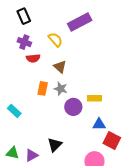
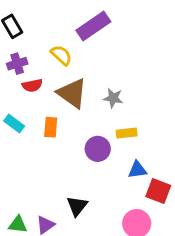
purple cross: (24, 42) -> (17, 64), turned -32
brown triangle: (60, 67) -> (72, 93), size x1.6
gray star: (61, 89) -> (113, 98), moved
cyan rectangle: (14, 111) -> (14, 123), moved

